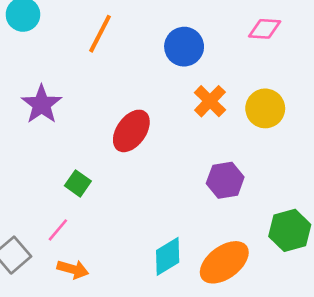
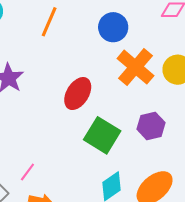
orange cross: (210, 101) -> (135, 67), size x1.5
green square: (78, 183) -> (102, 135), moved, size x1.8

